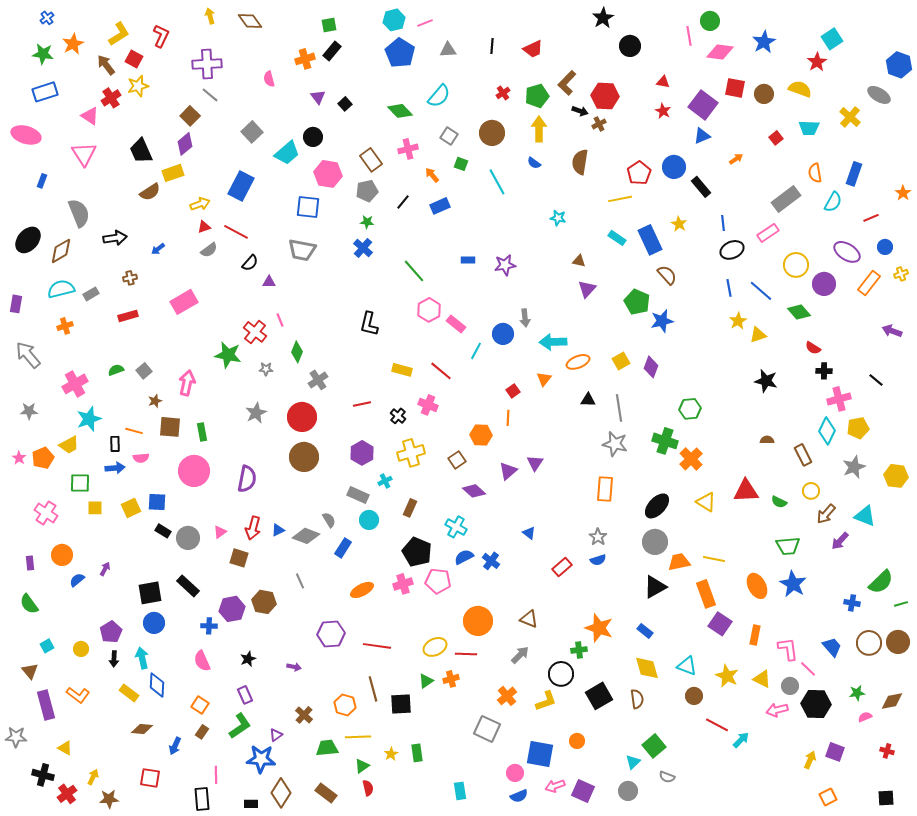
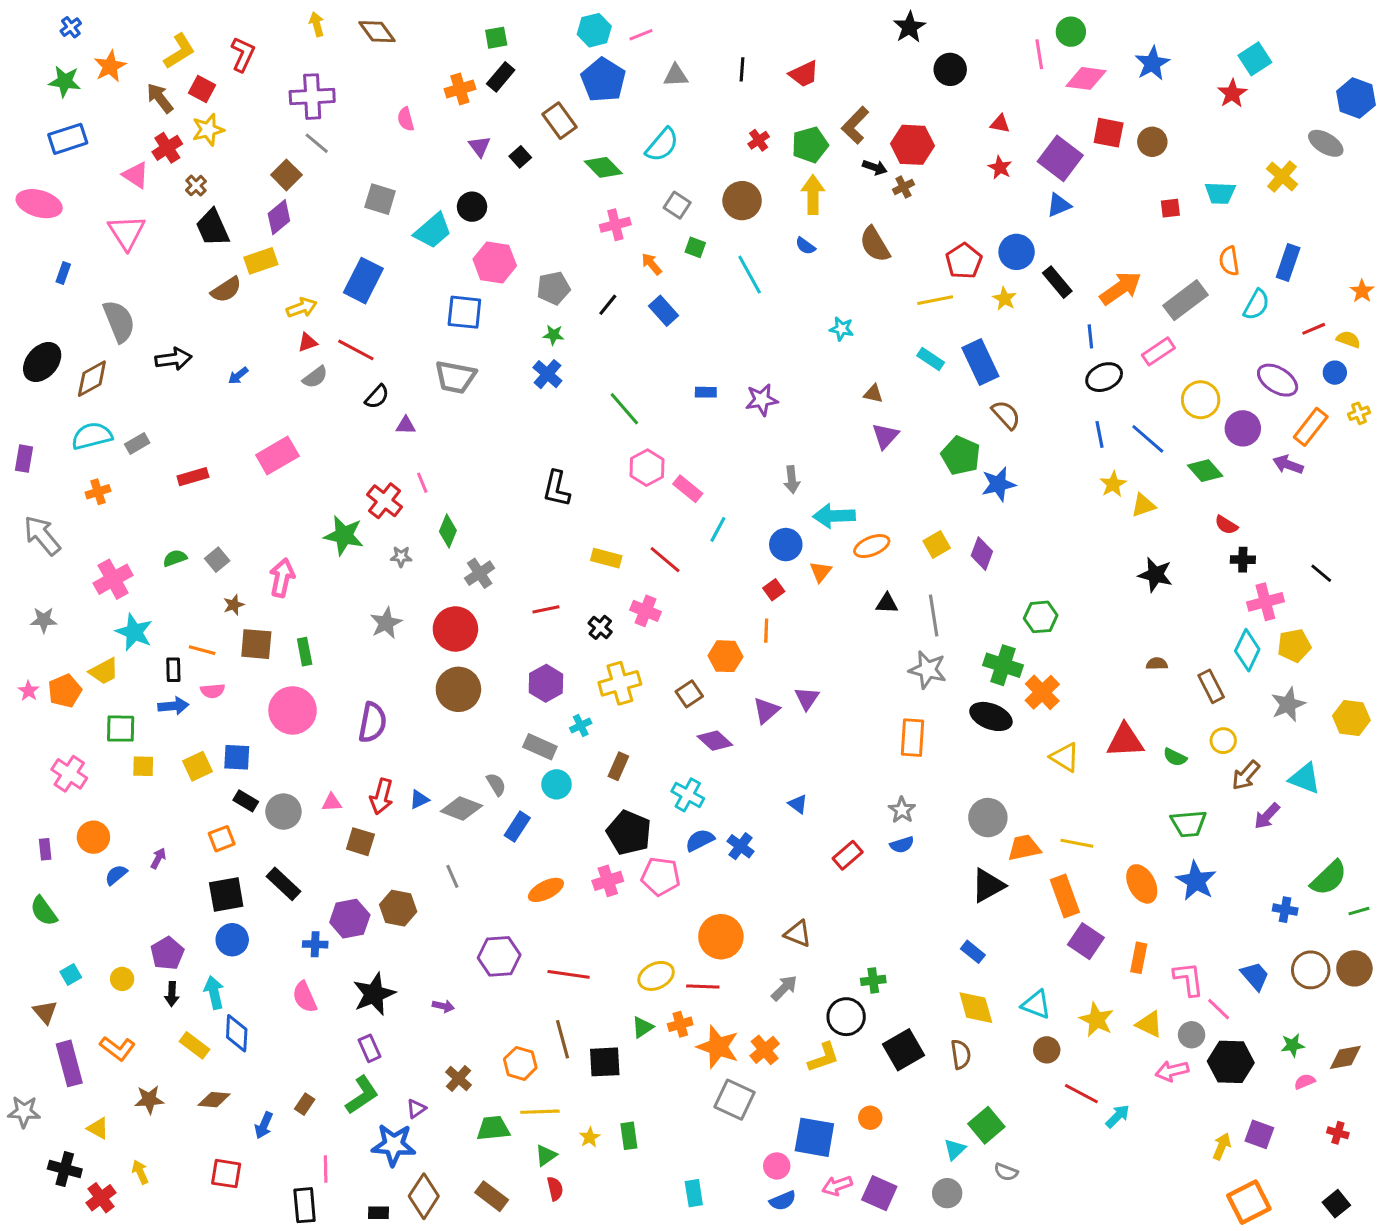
yellow semicircle: (800, 89) -> (1348, 339), moved, size x0.7
gray square: (252, 132) -> (380, 199), turned -30
red square: (776, 138) -> (1170, 208), turned 32
orange arrow: (736, 159) -> (1121, 288), moved, size x2.0
brown rectangle: (371, 160) -> (560, 121), moved
brown semicircle: (580, 162) -> (875, 244), turned -40
blue rectangle: (440, 206) -> (664, 311), turned 72
yellow star: (679, 224) -> (1004, 299), moved
brown cross: (130, 278) -> (196, 186), moved, turned -32
purple arrow: (892, 331) -> (1288, 465), moved
blue circle: (503, 334) -> (786, 545), moved
cyan star: (89, 419) -> (134, 632), turned -30
black ellipse: (657, 506) -> (991, 716), moved, turned 68
pink triangle: (220, 532) -> (332, 802), turned 32
orange star: (599, 628) -> (718, 1047), moved
black star: (248, 659) -> (374, 994), size x1.8
orange square: (200, 705) -> (222, 839), moved, turned 36
yellow arrow: (93, 777) -> (140, 1172), turned -49
orange square: (828, 797) -> (1249, 1202), size x1.6
black square: (886, 798) -> (1336, 1204), turned -36
brown star: (109, 799) -> (149, 1100), moved

